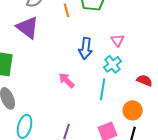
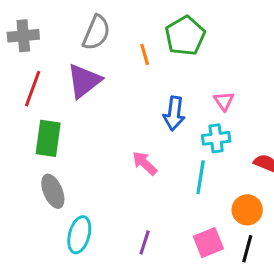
purple triangle: (28, 27) -> (84, 81), turned 45
cyan cross: (113, 64) -> (216, 138), turned 30

